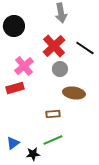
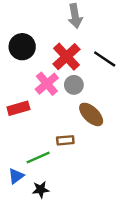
black circle: (14, 26) -> (22, 47), moved
pink cross: (24, 66) -> (47, 84), moved
brown ellipse: (74, 93) -> (91, 114), turned 35
green line: (53, 140) -> (38, 158), moved

